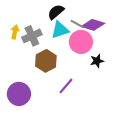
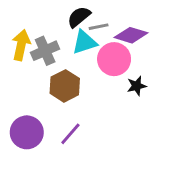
gray line: (77, 24) -> (99, 27), moved, turned -40
yellow arrow: (15, 32) -> (21, 45), size x1.5
purple line: (66, 86) -> (70, 134), moved

